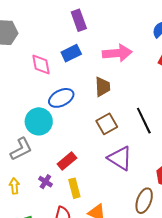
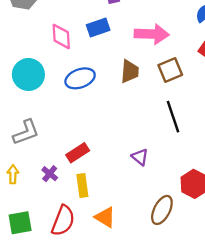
cyan circle: (39, 121) -> (28, 74), moved
brown square: (107, 124) -> (170, 70), moved
purple triangle: (120, 158) -> (140, 157), size x0.6

